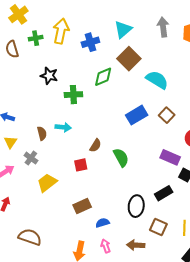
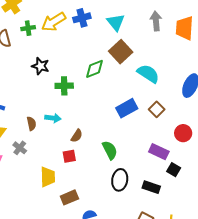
cyan triangle: (123, 29) -> (116, 22), turned -30
yellow arrow: (61, 31) -> (54, 22), turned -135
blue cross: (90, 42) -> (82, 18), moved
brown semicircle: (95, 145) -> (77, 136), moved
yellow trapezoid: (47, 183) -> (48, 177), moved, turned 125
black rectangle: (164, 193) -> (151, 187), turned 48
black ellipse: (136, 206) -> (120, 180), moved

